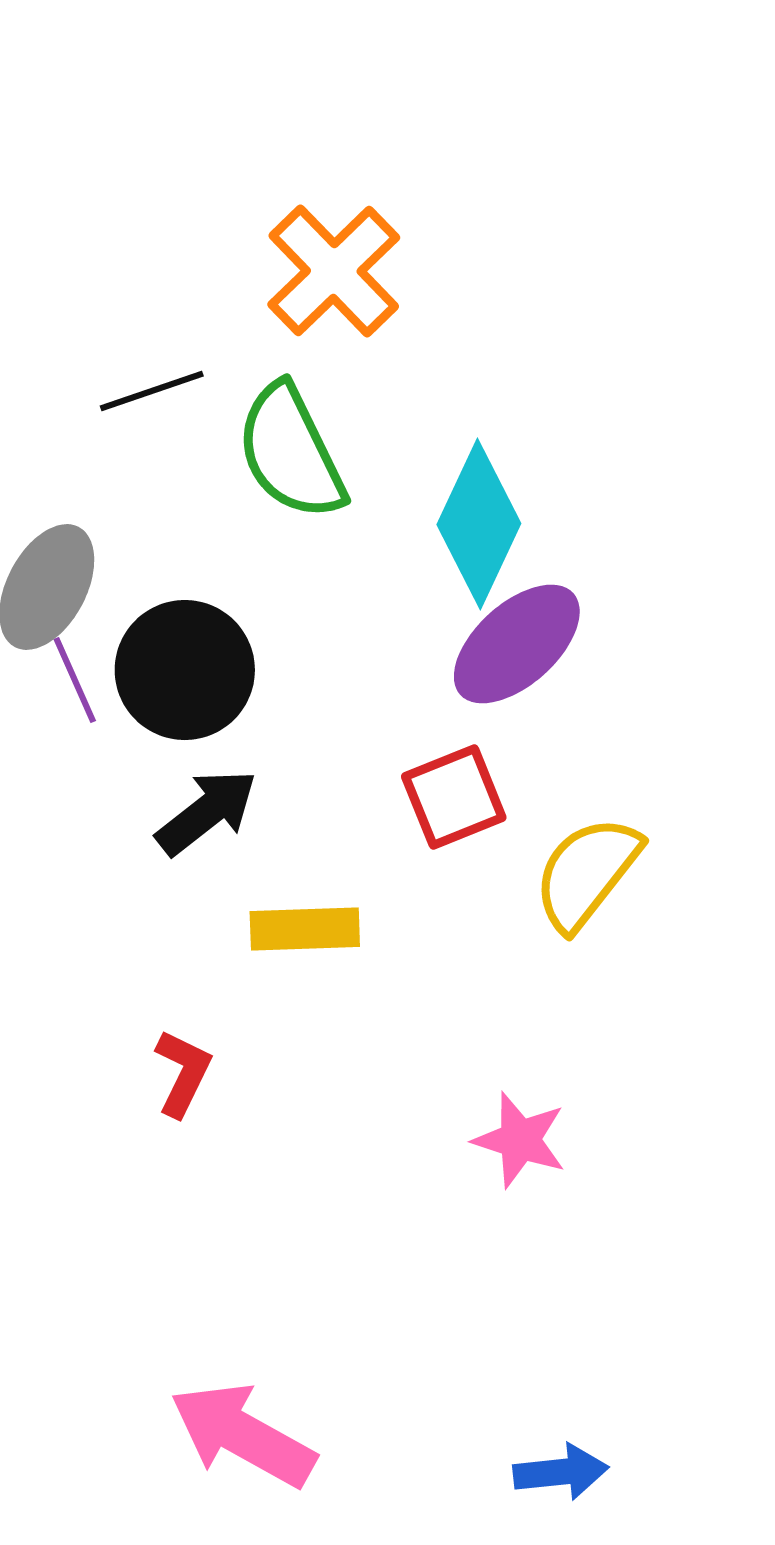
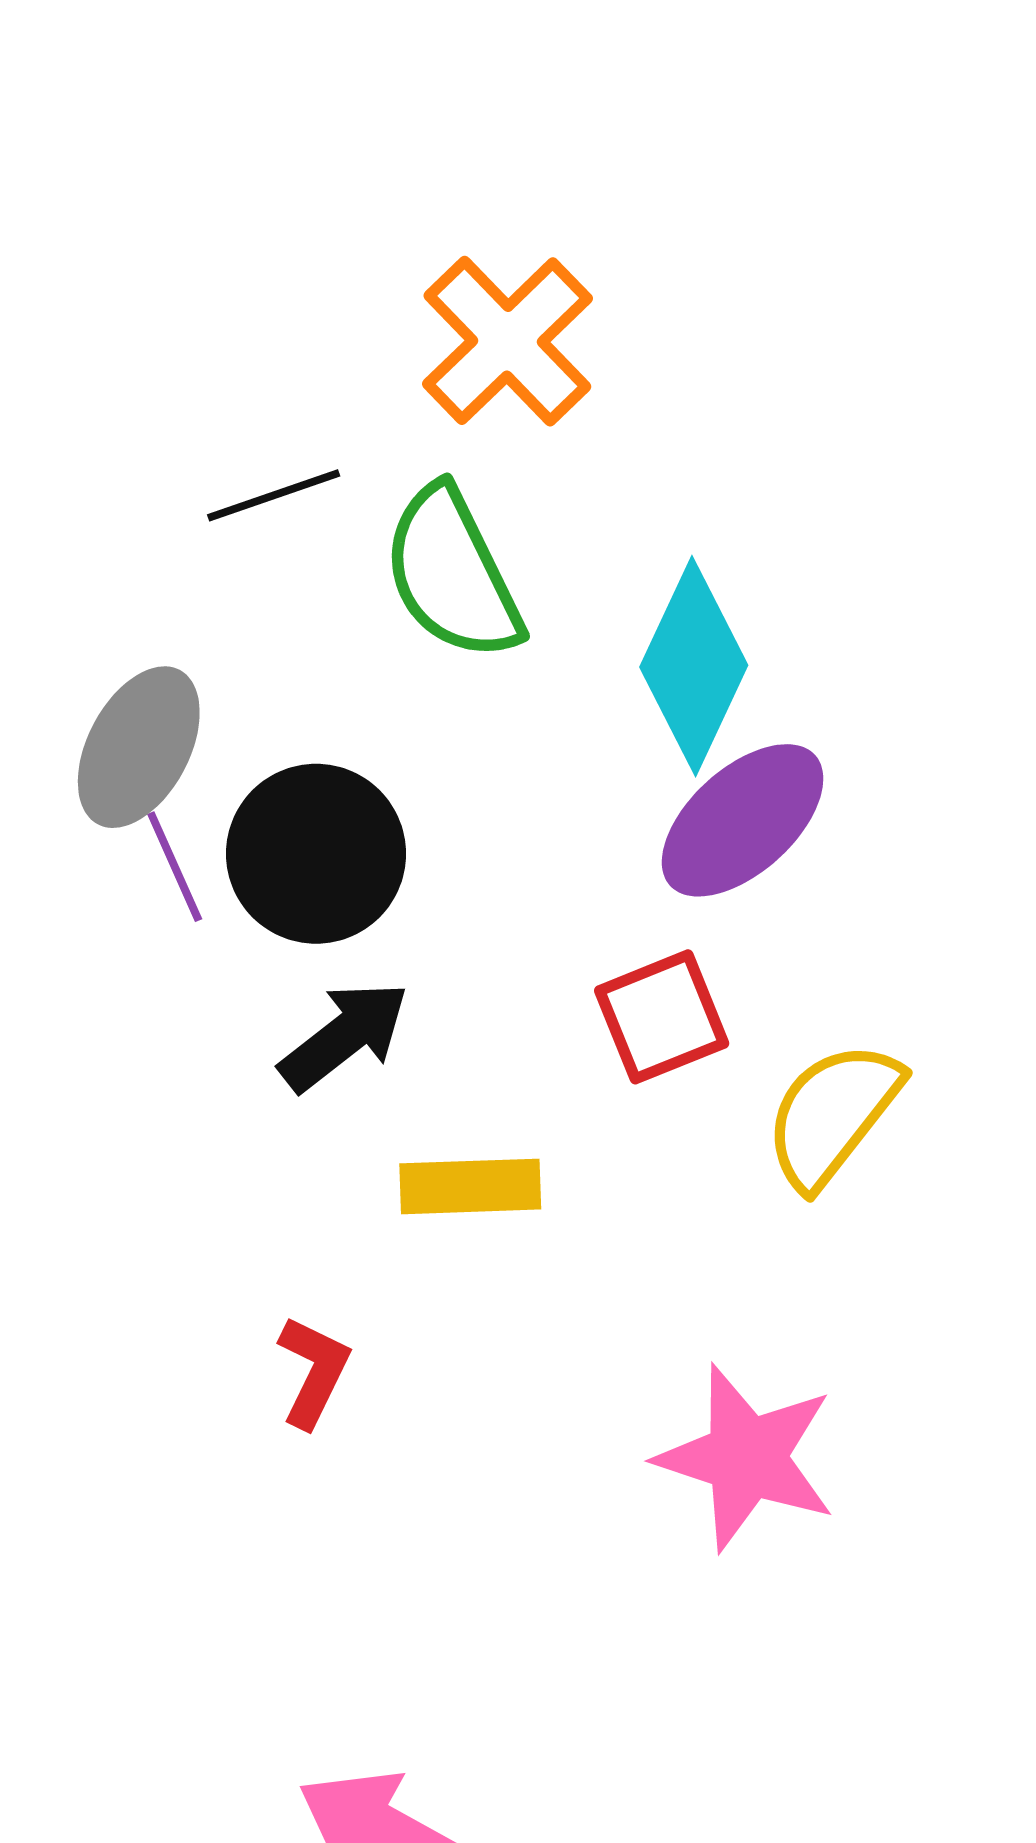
pink star: (520, 1140) -> (746, 1458), size x1.5

